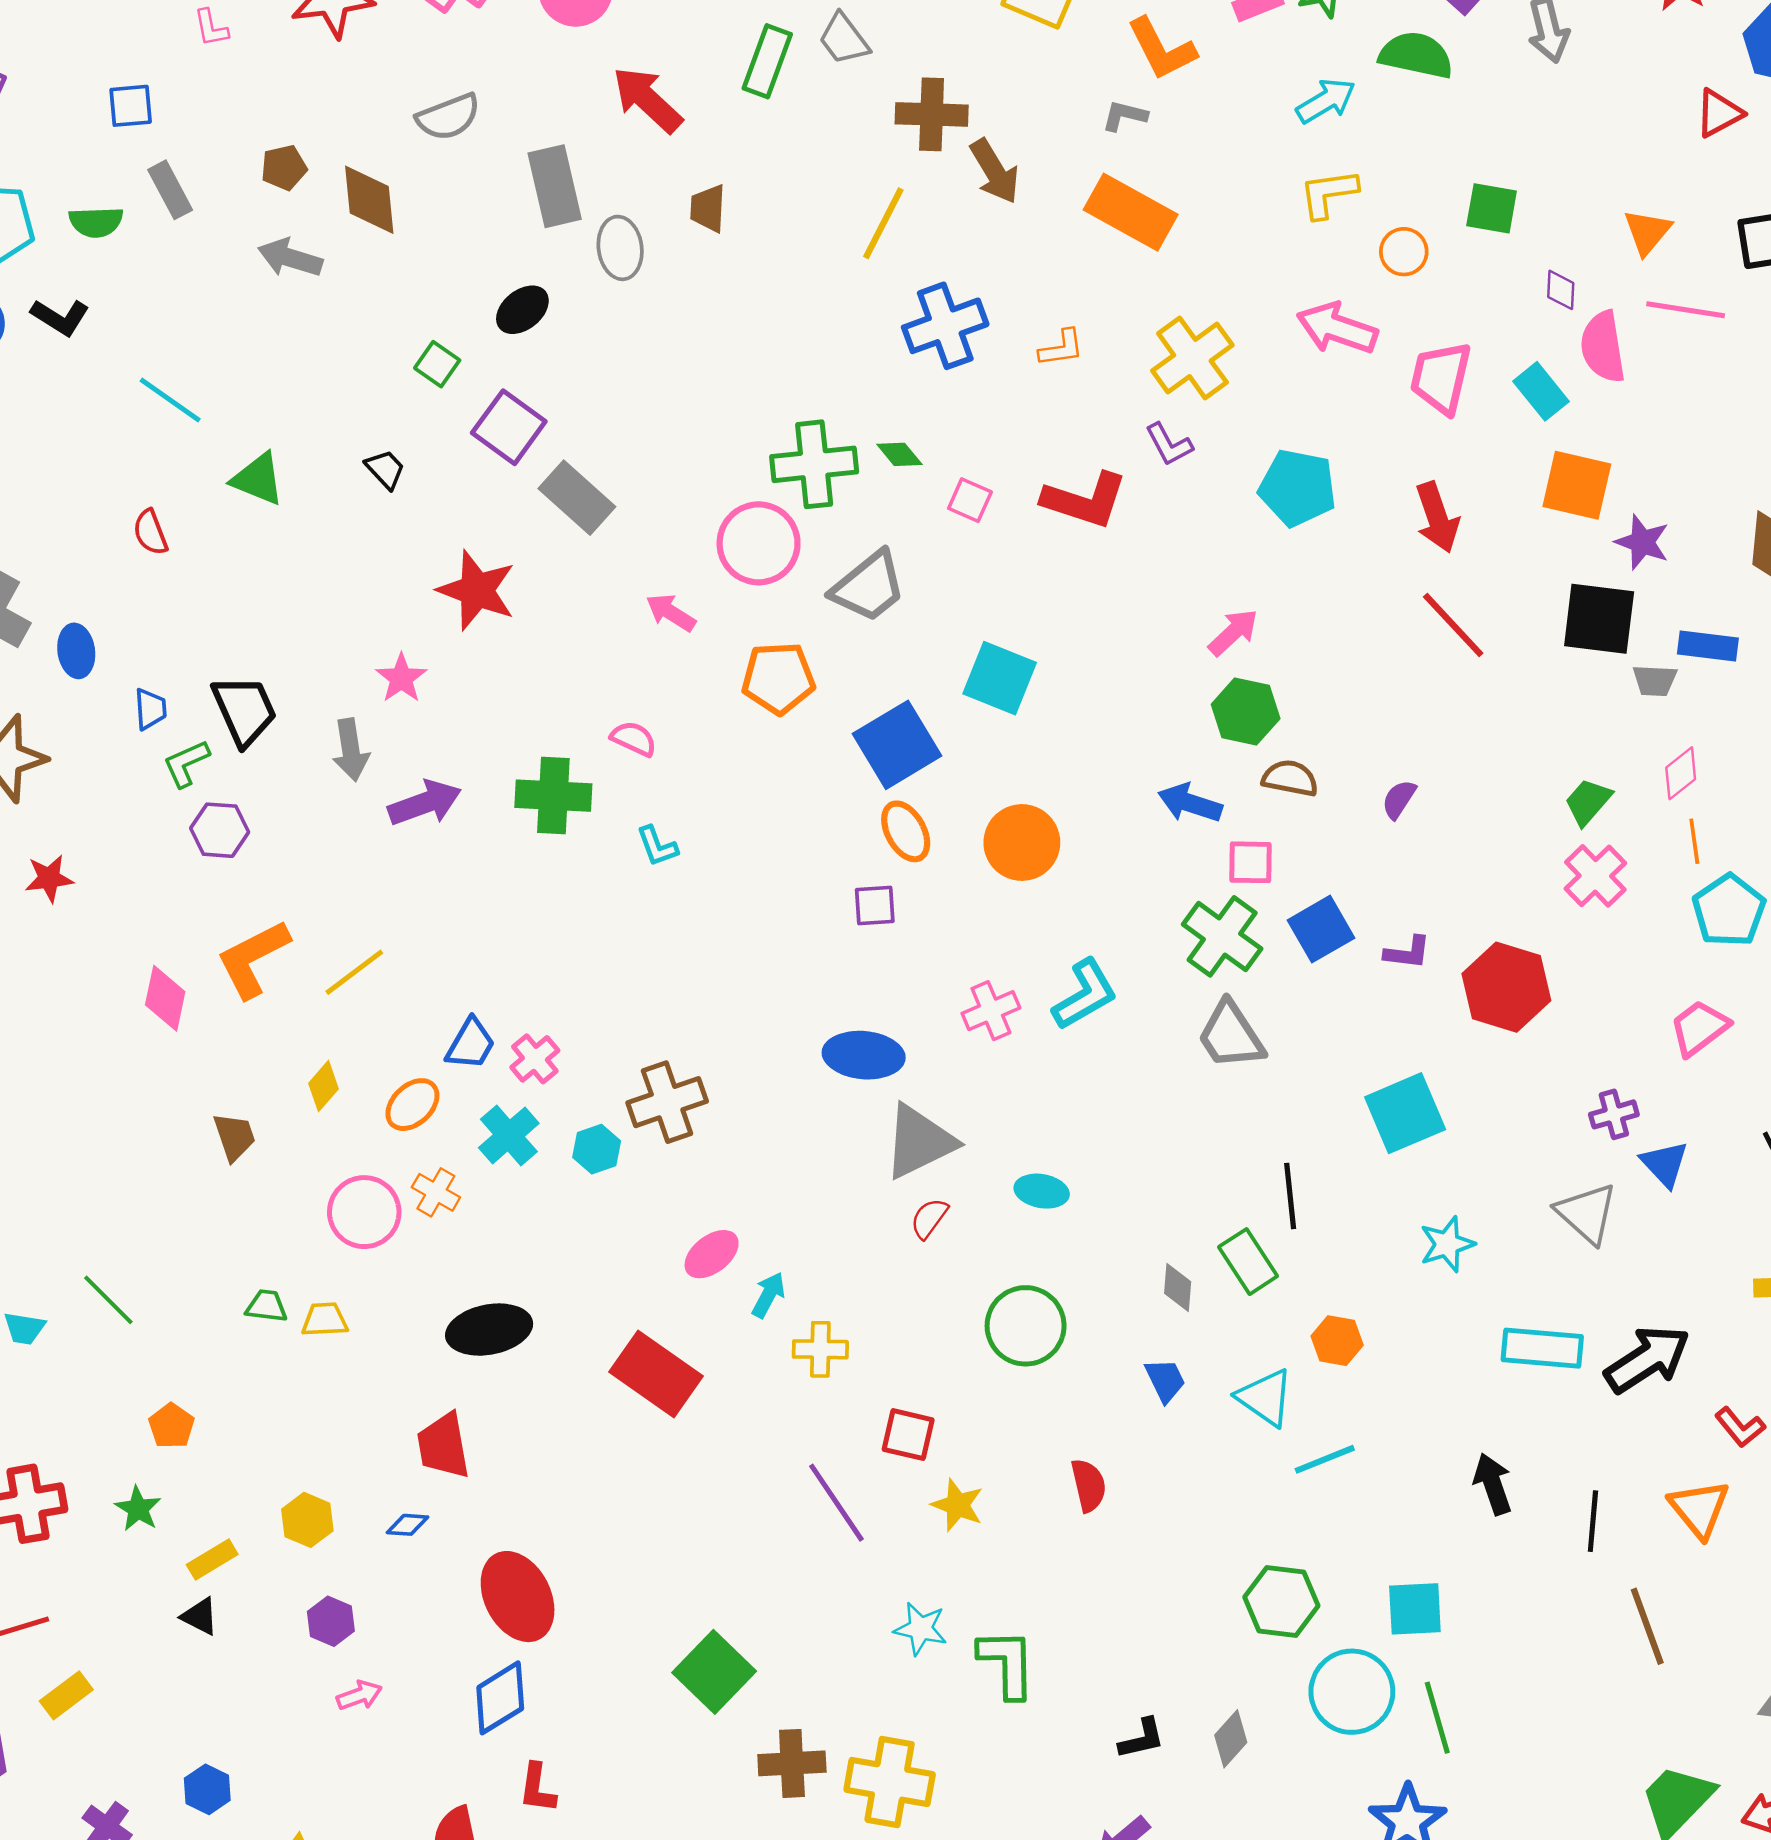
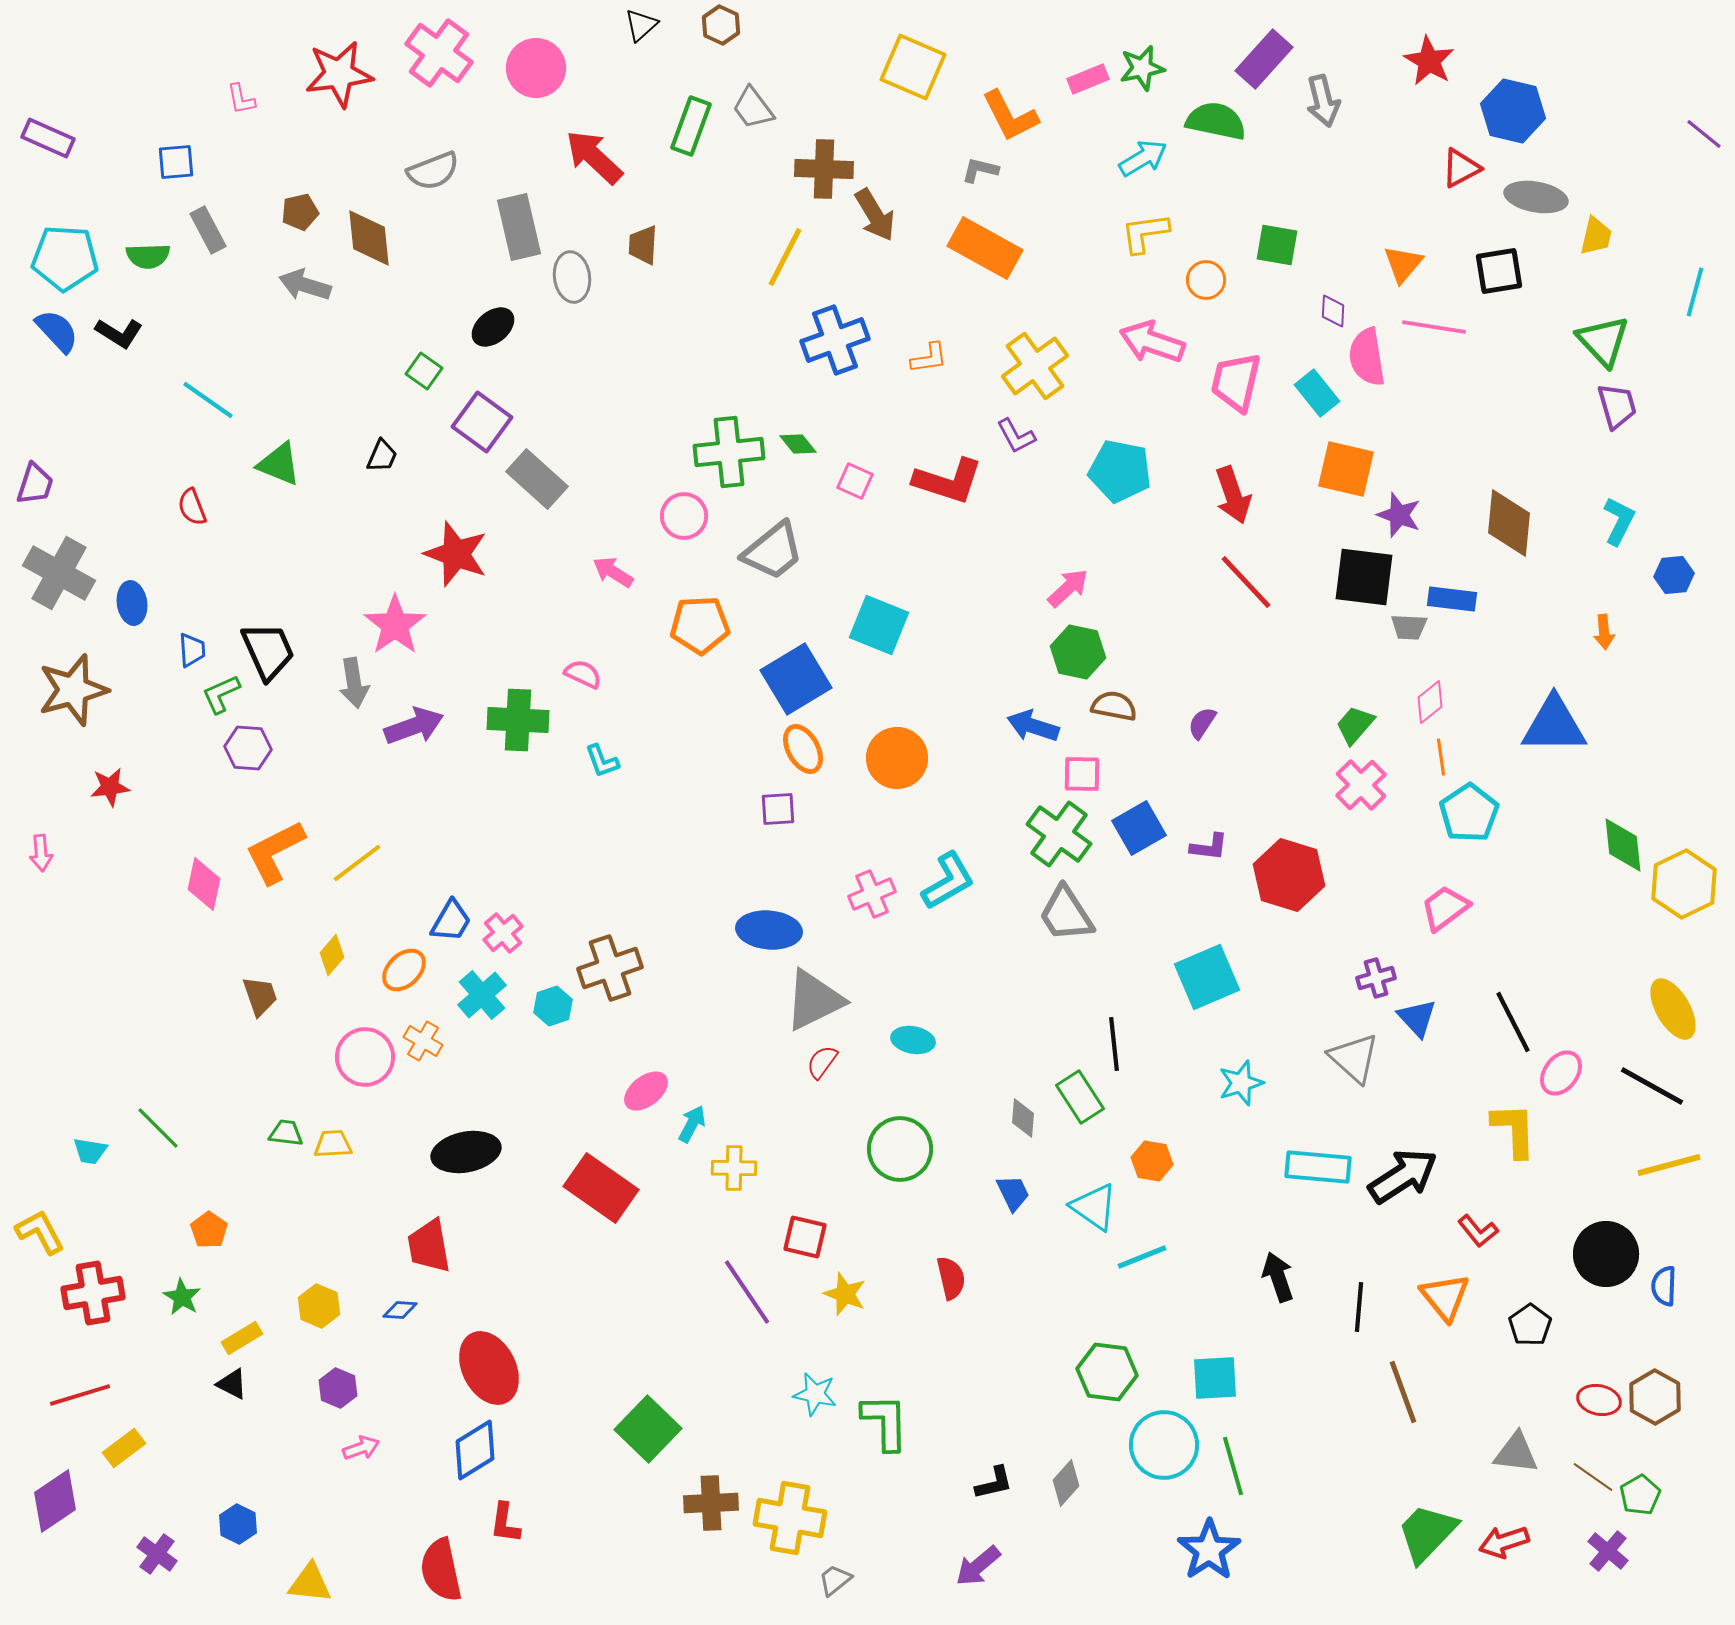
black trapezoid: (385, 469) -> (382, 456), turned 66
pink circle: (759, 543) -> (684, 516), size x0.7
pink star: (401, 678) -> (395, 625), size x1.5

